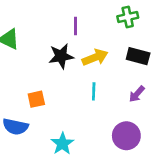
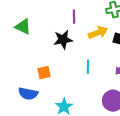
yellow arrow: (95, 57) -> (98, 33), moved

